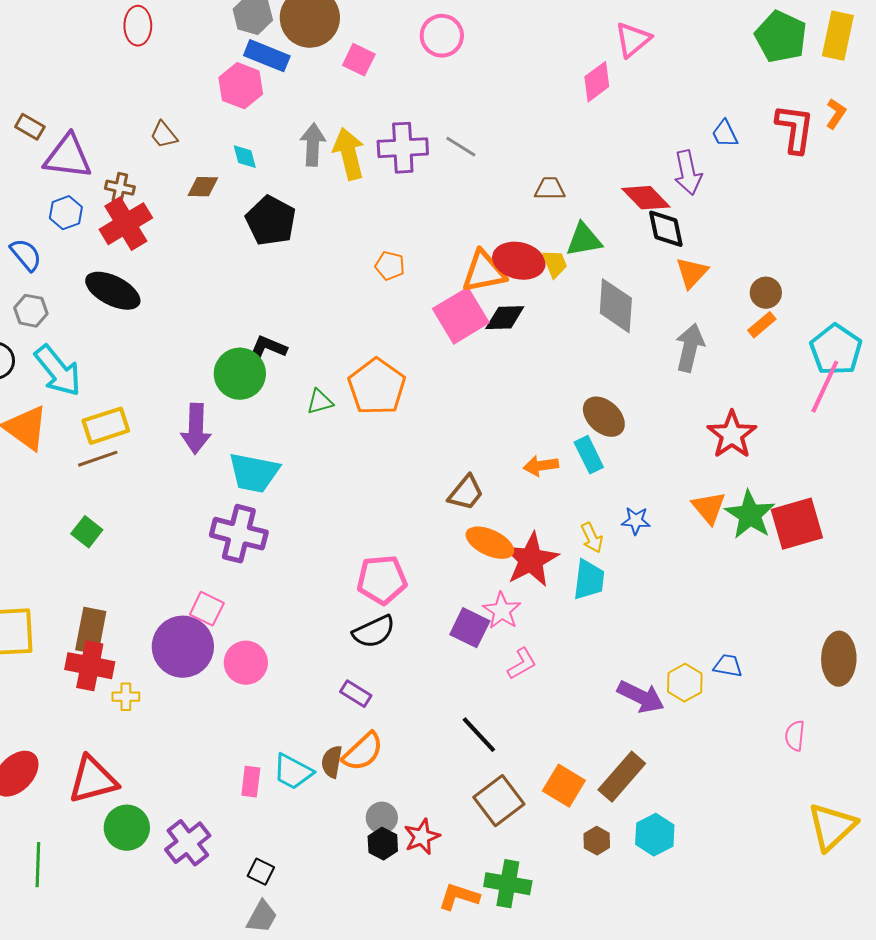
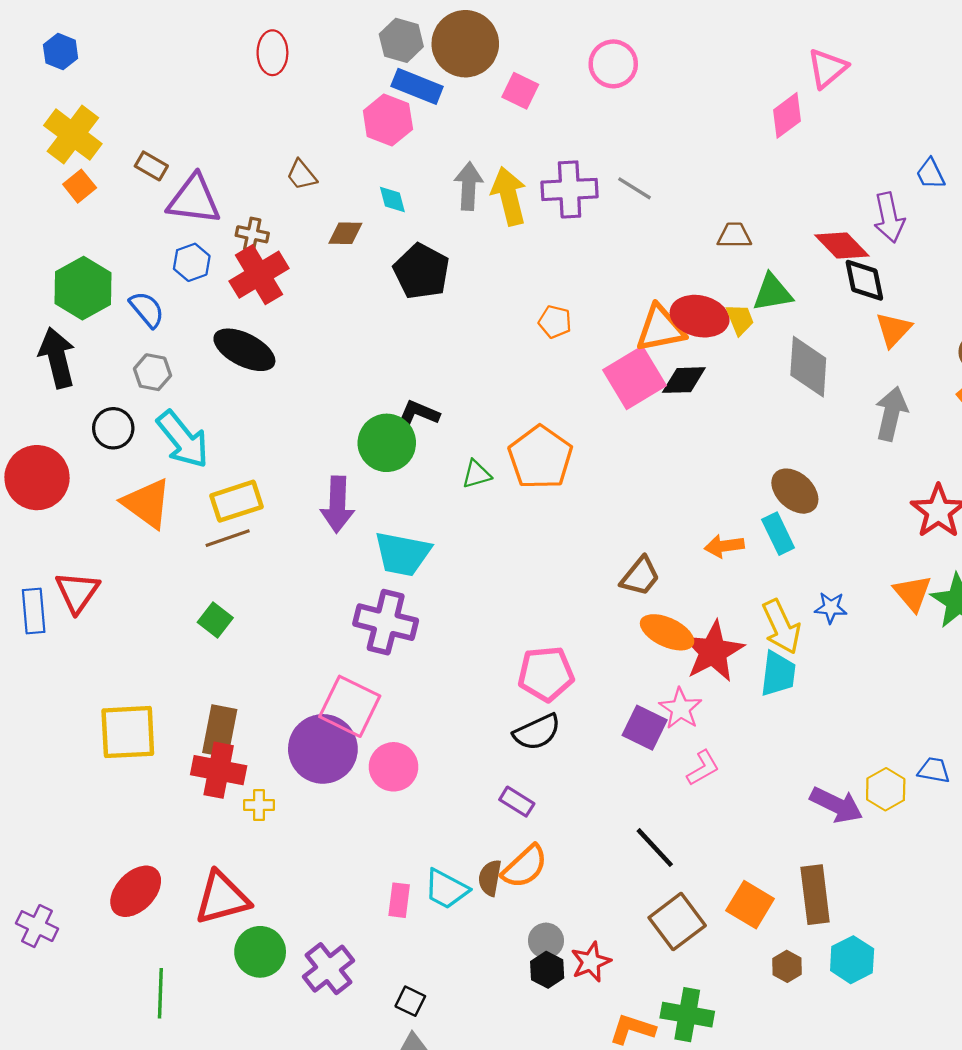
yellow arrow: (592, 538) -> (781, 627), size x1.6
pink square: (207, 609) -> (350, 706), size x1.6
brown rectangle: (622, 777) -> (815, 895), turned -48

